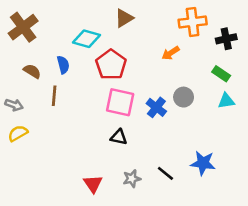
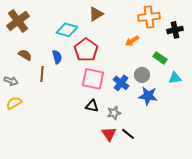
blue semicircle: (63, 65) -> (57, 57), moved
green rectangle: (221, 74) -> (160, 58), moved
blue star: (203, 163) -> (148, 96), moved
gray star: (132, 179) -> (114, 113), moved
red triangle: (93, 184) -> (109, 134), moved

